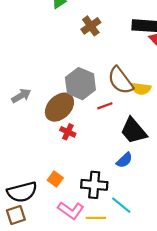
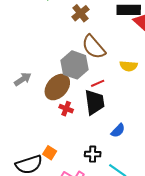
brown semicircle: (120, 80) -> (94, 47), moved
black trapezoid: (134, 131) -> (95, 102), moved, turned -144
orange square: (55, 179) -> (50, 153), moved
black cross: (94, 185) -> (93, 154), size x0.7

